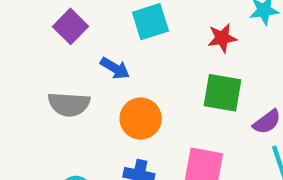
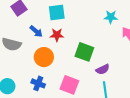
red star: (222, 38) -> (57, 35), moved

